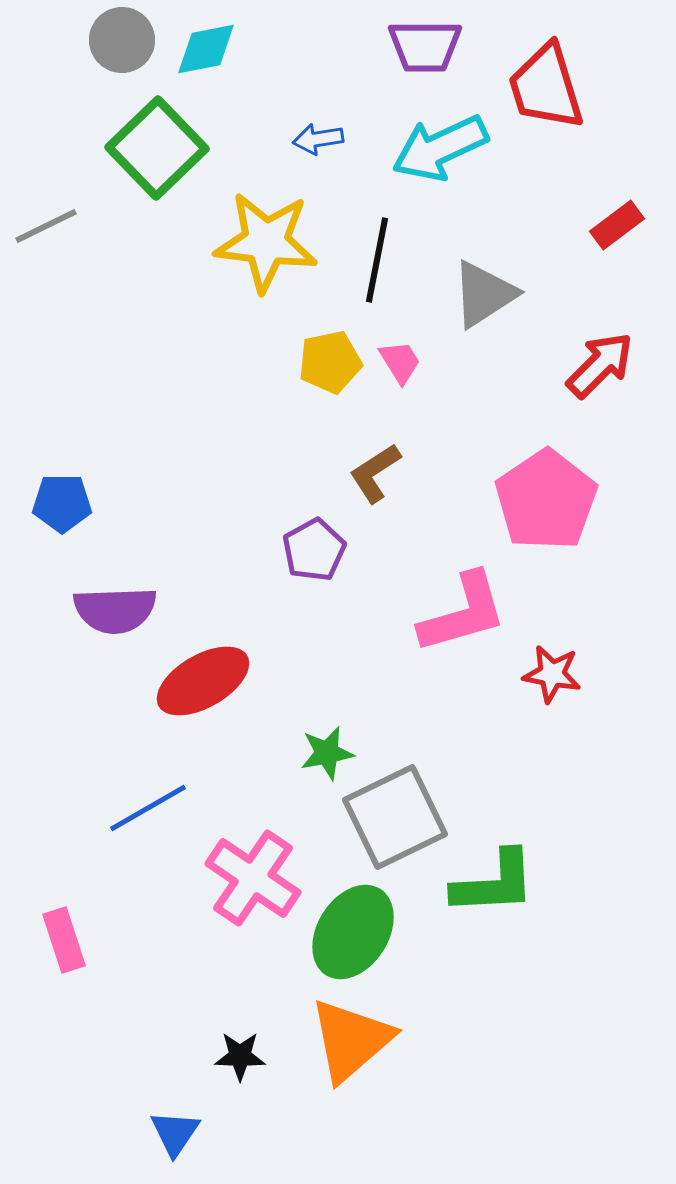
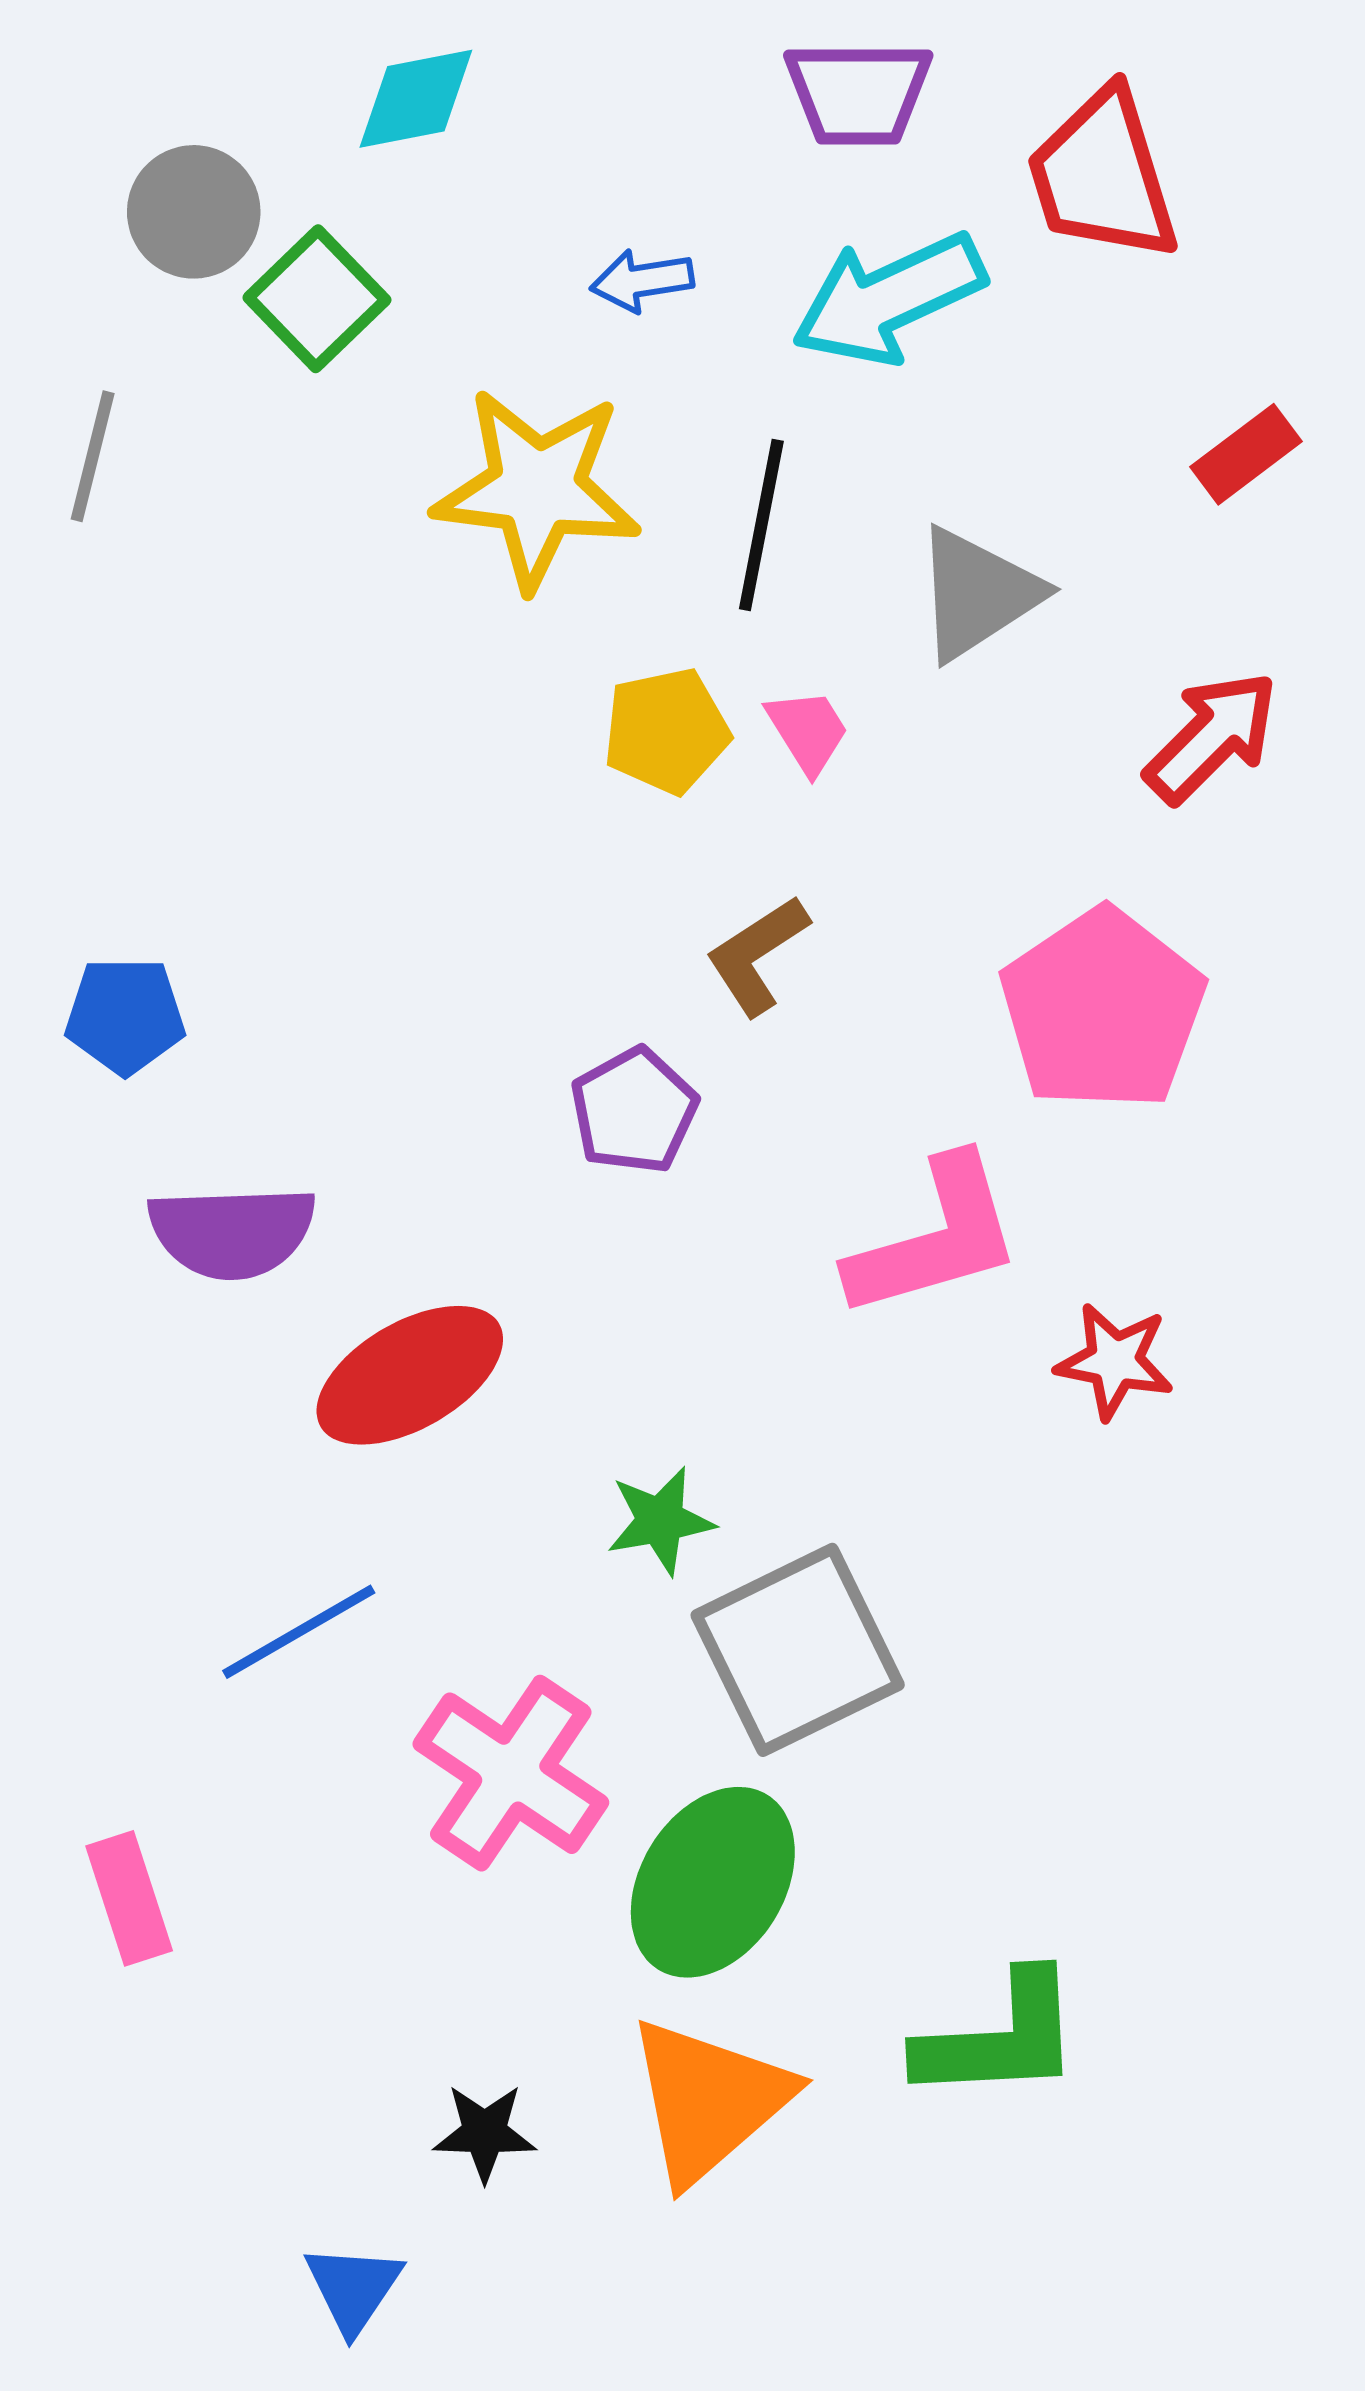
gray circle: (122, 40) -> (194, 212), moved
green square: (157, 148) -> (317, 299), size x0.7
gray line: (46, 226) -> (93, 456), turned -50
green L-shape: (494, 883) -> (1000, 2038), moved

